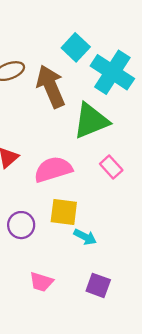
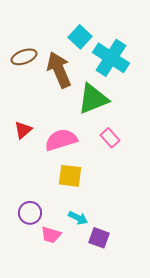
purple circle: (21, 225) -> (30, 213), moved
cyan arrow: (85, 237) -> (78, 218), moved

